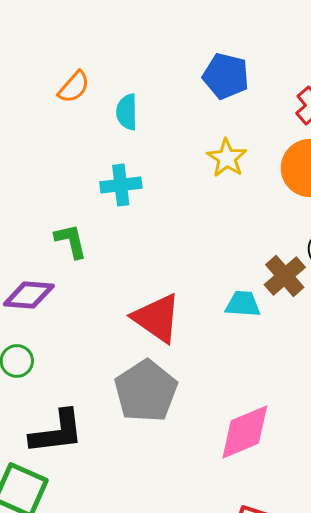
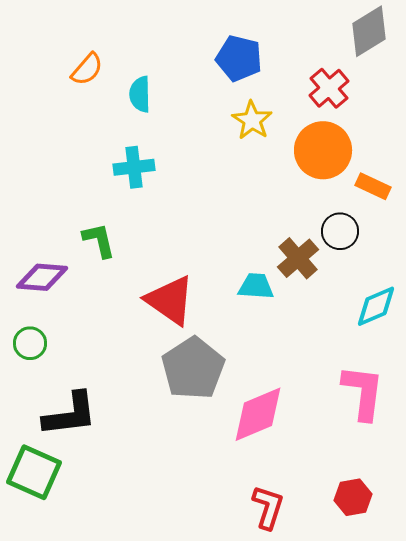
yellow star: (227, 158) -> (252, 120), moved
green L-shape: (71, 241) -> (99, 240), moved
gray pentagon: (146, 391) -> (193, 368), moved

